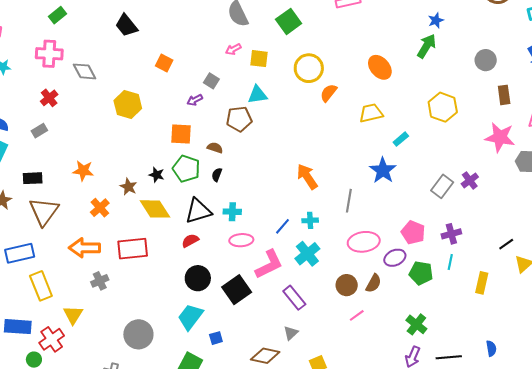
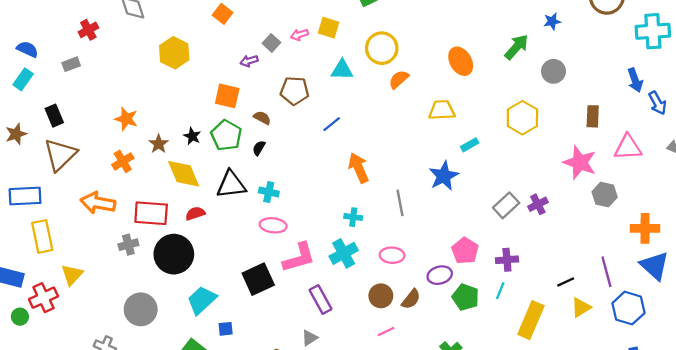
blue star: (436, 20) -> (552, 21), moved
pink arrow: (233, 49) -> (299, 35), moved
gray circle: (486, 60) -> (553, 71), moved
cyan triangle: (257, 95) -> (342, 70), moved
orange star: (83, 171) -> (126, 119), moved
black rectangle: (33, 178) -> (54, 116), turned 60
gray line: (349, 201) -> (400, 203), turned -30
blue line: (282, 226) -> (332, 124), moved
red semicircle: (190, 241) -> (195, 213), moved
pink ellipse: (364, 242) -> (392, 255), moved, size x0.7
black circle: (198, 278) -> (174, 254), moved, size x1.4
gray cross: (100, 281) -> (128, 245), moved
yellow rectangle: (482, 283) -> (531, 320), size x1.5

